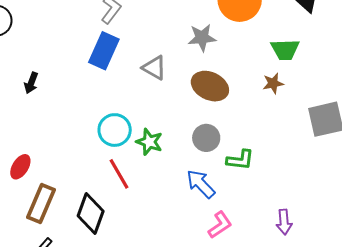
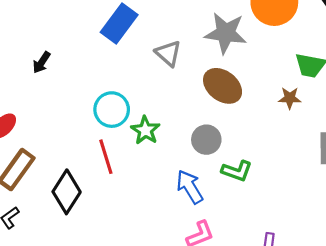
gray star: (202, 38) -> (226, 33), size x1.4
black arrow: (31, 83) -> (41, 62), moved

